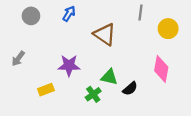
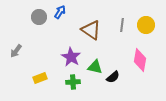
gray line: (140, 12) -> (122, 25), moved
gray circle: (31, 16) -> (39, 17), moved
purple star: (69, 65) -> (71, 57), moved, turned 30
green cross: (93, 94) -> (73, 82), moved, turned 32

